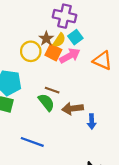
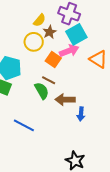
cyan square: (75, 37) -> (76, 34), size x1.5
yellow semicircle: (59, 40) -> (39, 20), moved
orange square: (53, 52) -> (53, 60), moved

